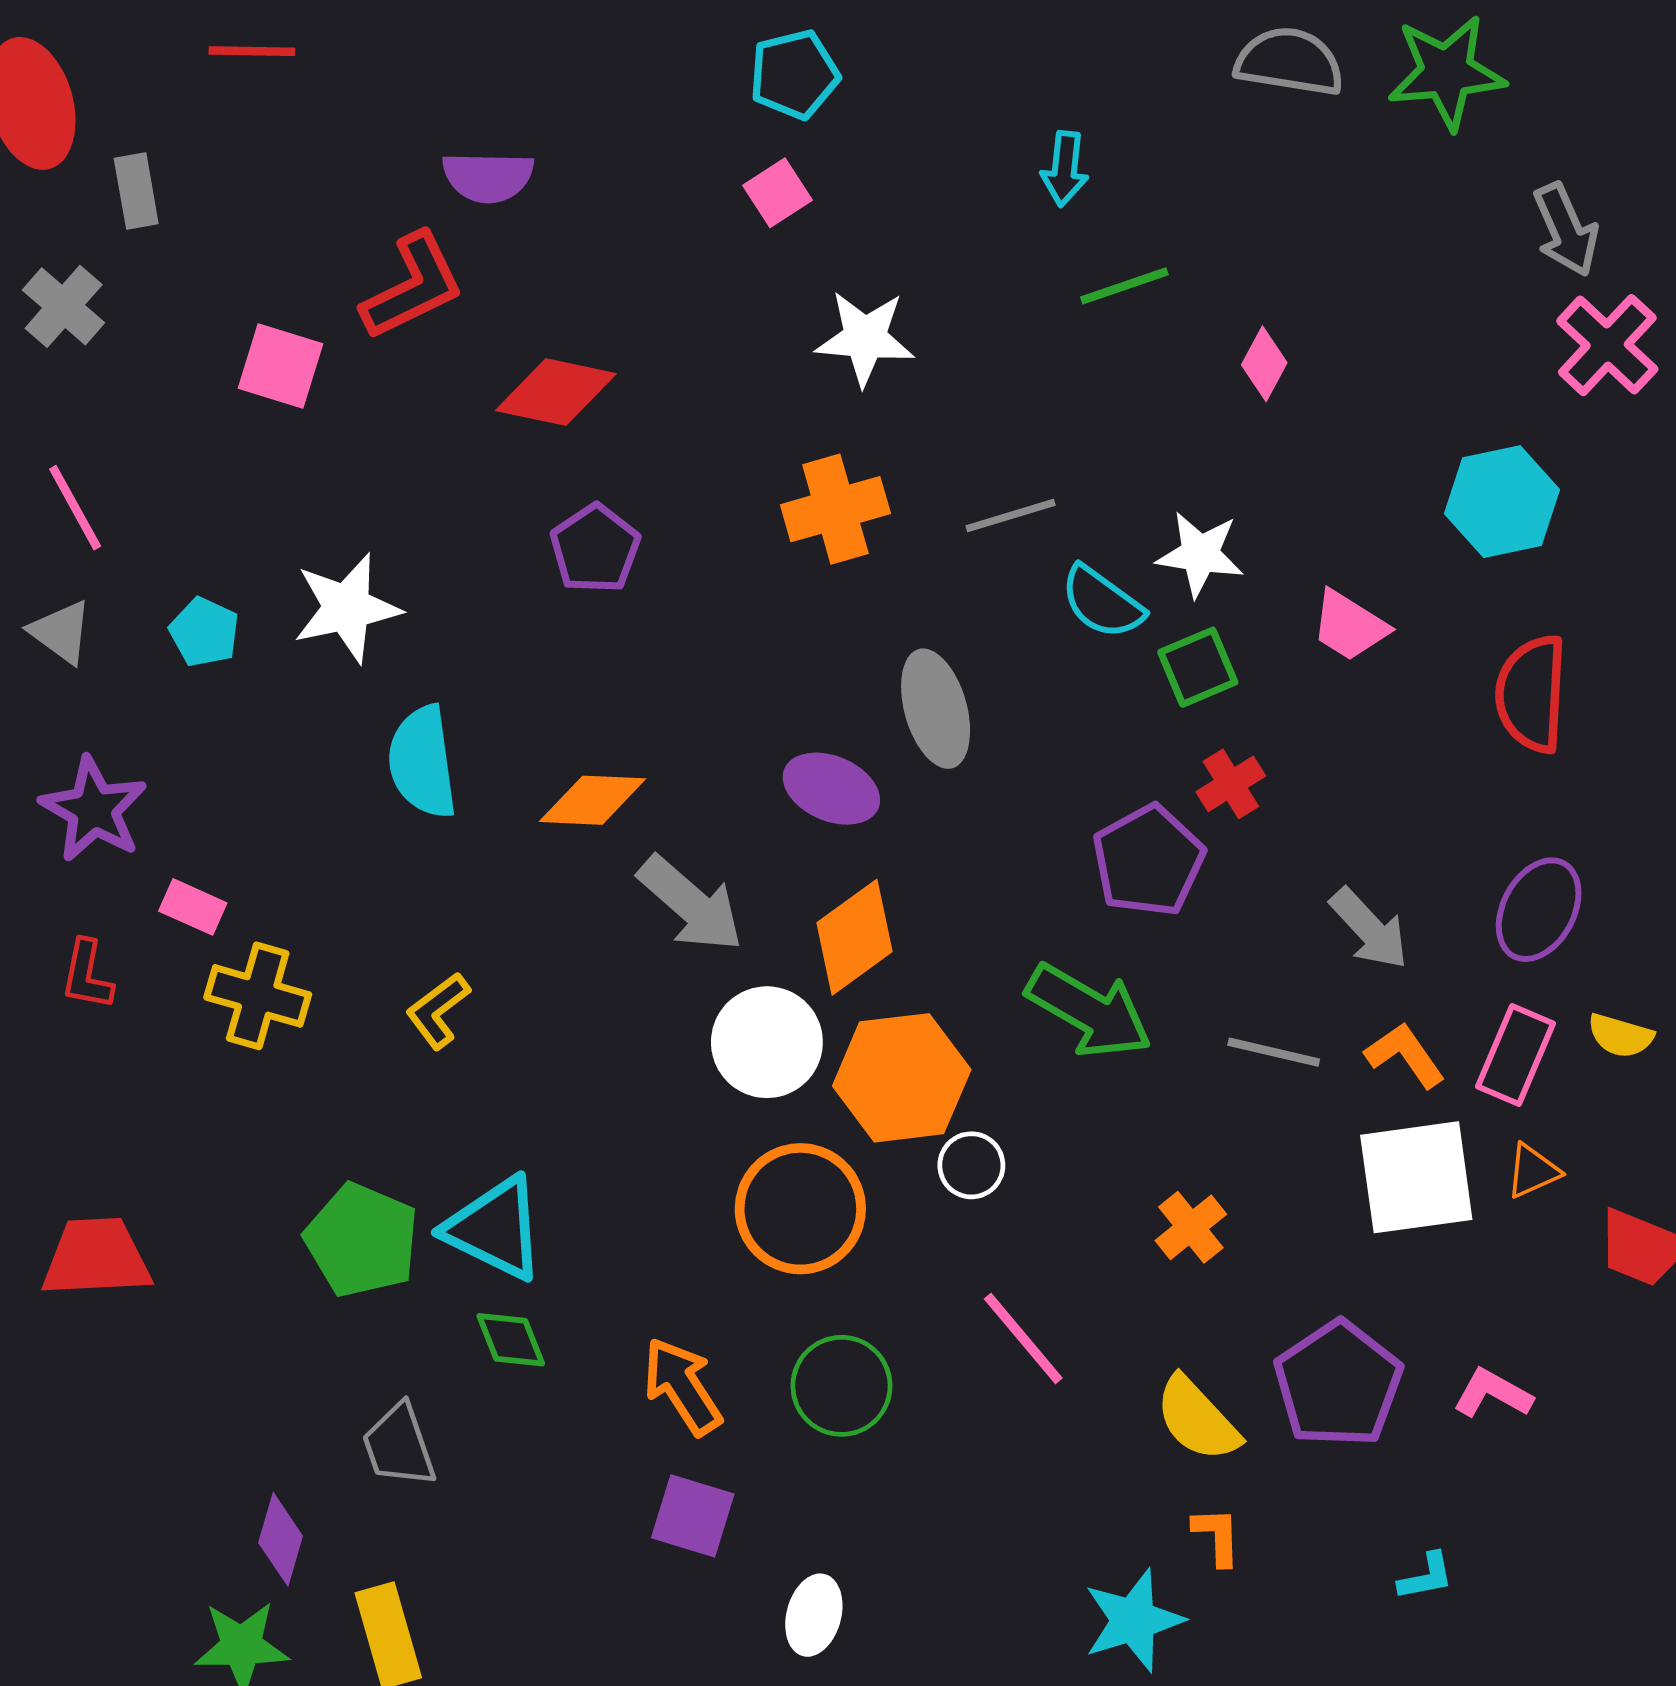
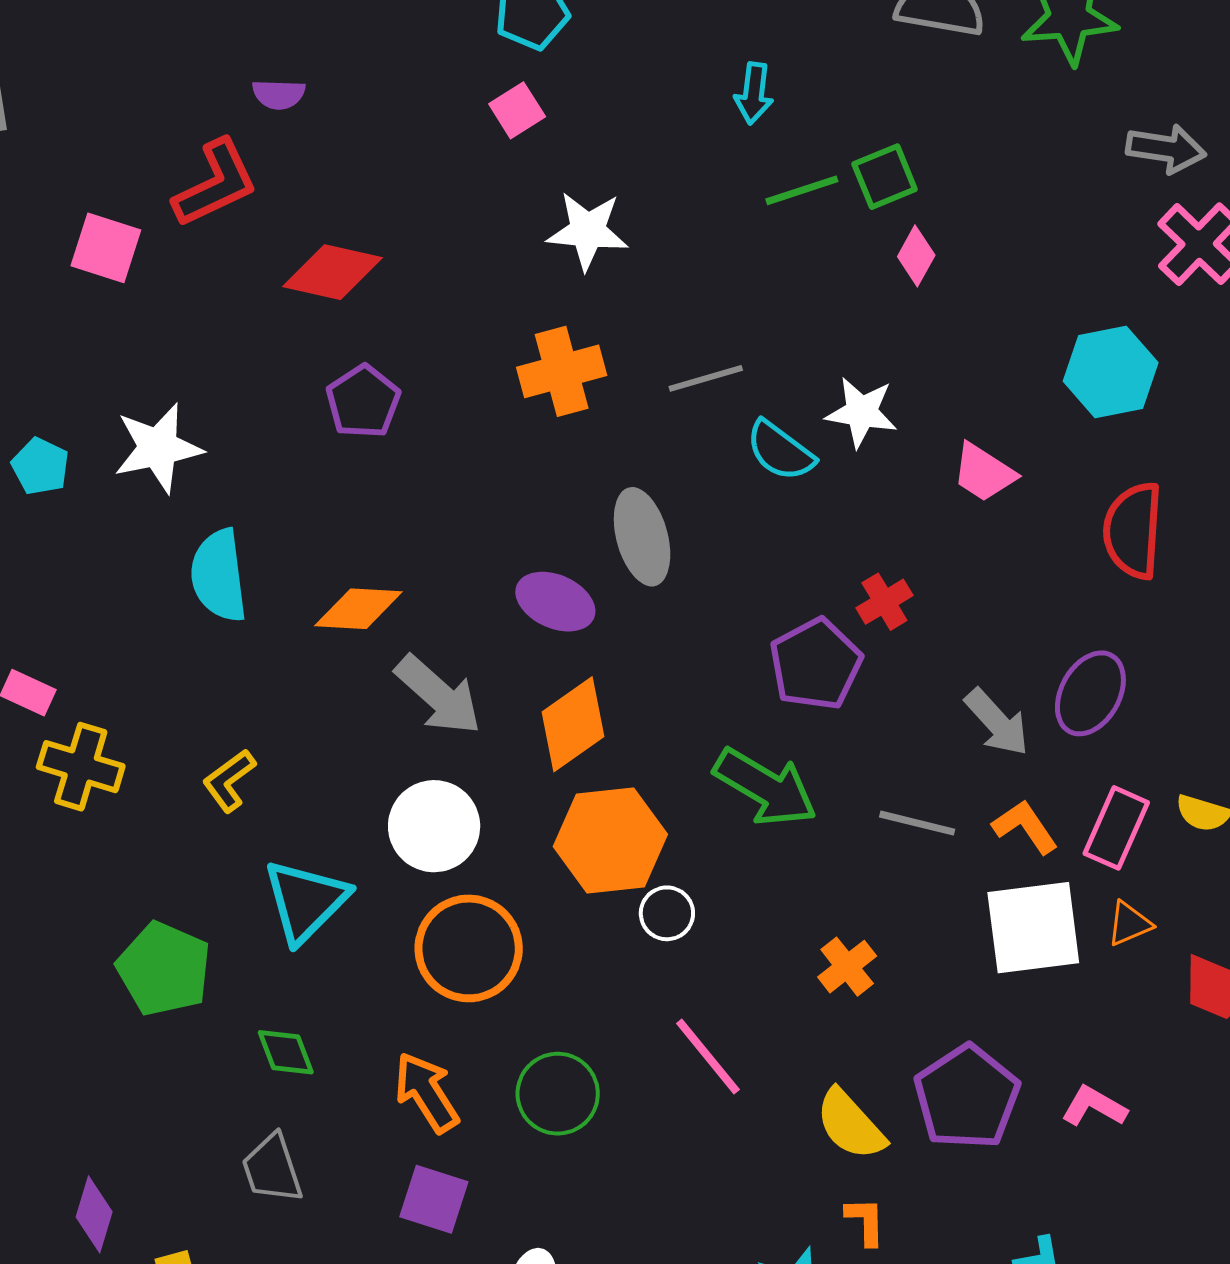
purple semicircle: (488, 177) -> (279, 94), size x0.7
gray arrow: (1566, 230) -> (1166, 149), turned -58
green square: (1198, 667) -> (885, 177), moved
purple ellipse: (1539, 910) -> (1090, 693), moved
white circle: (767, 1042) -> (434, 826), moved
orange circle: (800, 1209) -> (469, 948), moved
cyan triangle: (495, 1229) -> (306, 901), moved, turned 48
gray trapezoid: (399, 1445) -> (272, 1169), moved

